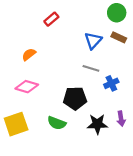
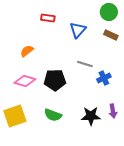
red rectangle: (51, 19) -> (48, 18), turned 48
blue triangle: (93, 41) -> (78, 30), moved
black pentagon: (75, 98) -> (55, 80), moved

